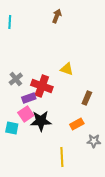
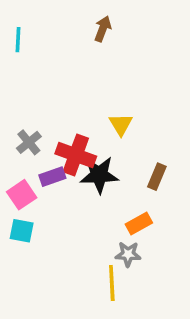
yellow triangle: (67, 69) -> (121, 124), turned 40
pink square: (26, 114) -> (22, 195), moved
black star: (41, 121) -> (99, 175), moved
gray star: (94, 141) -> (128, 254), moved

